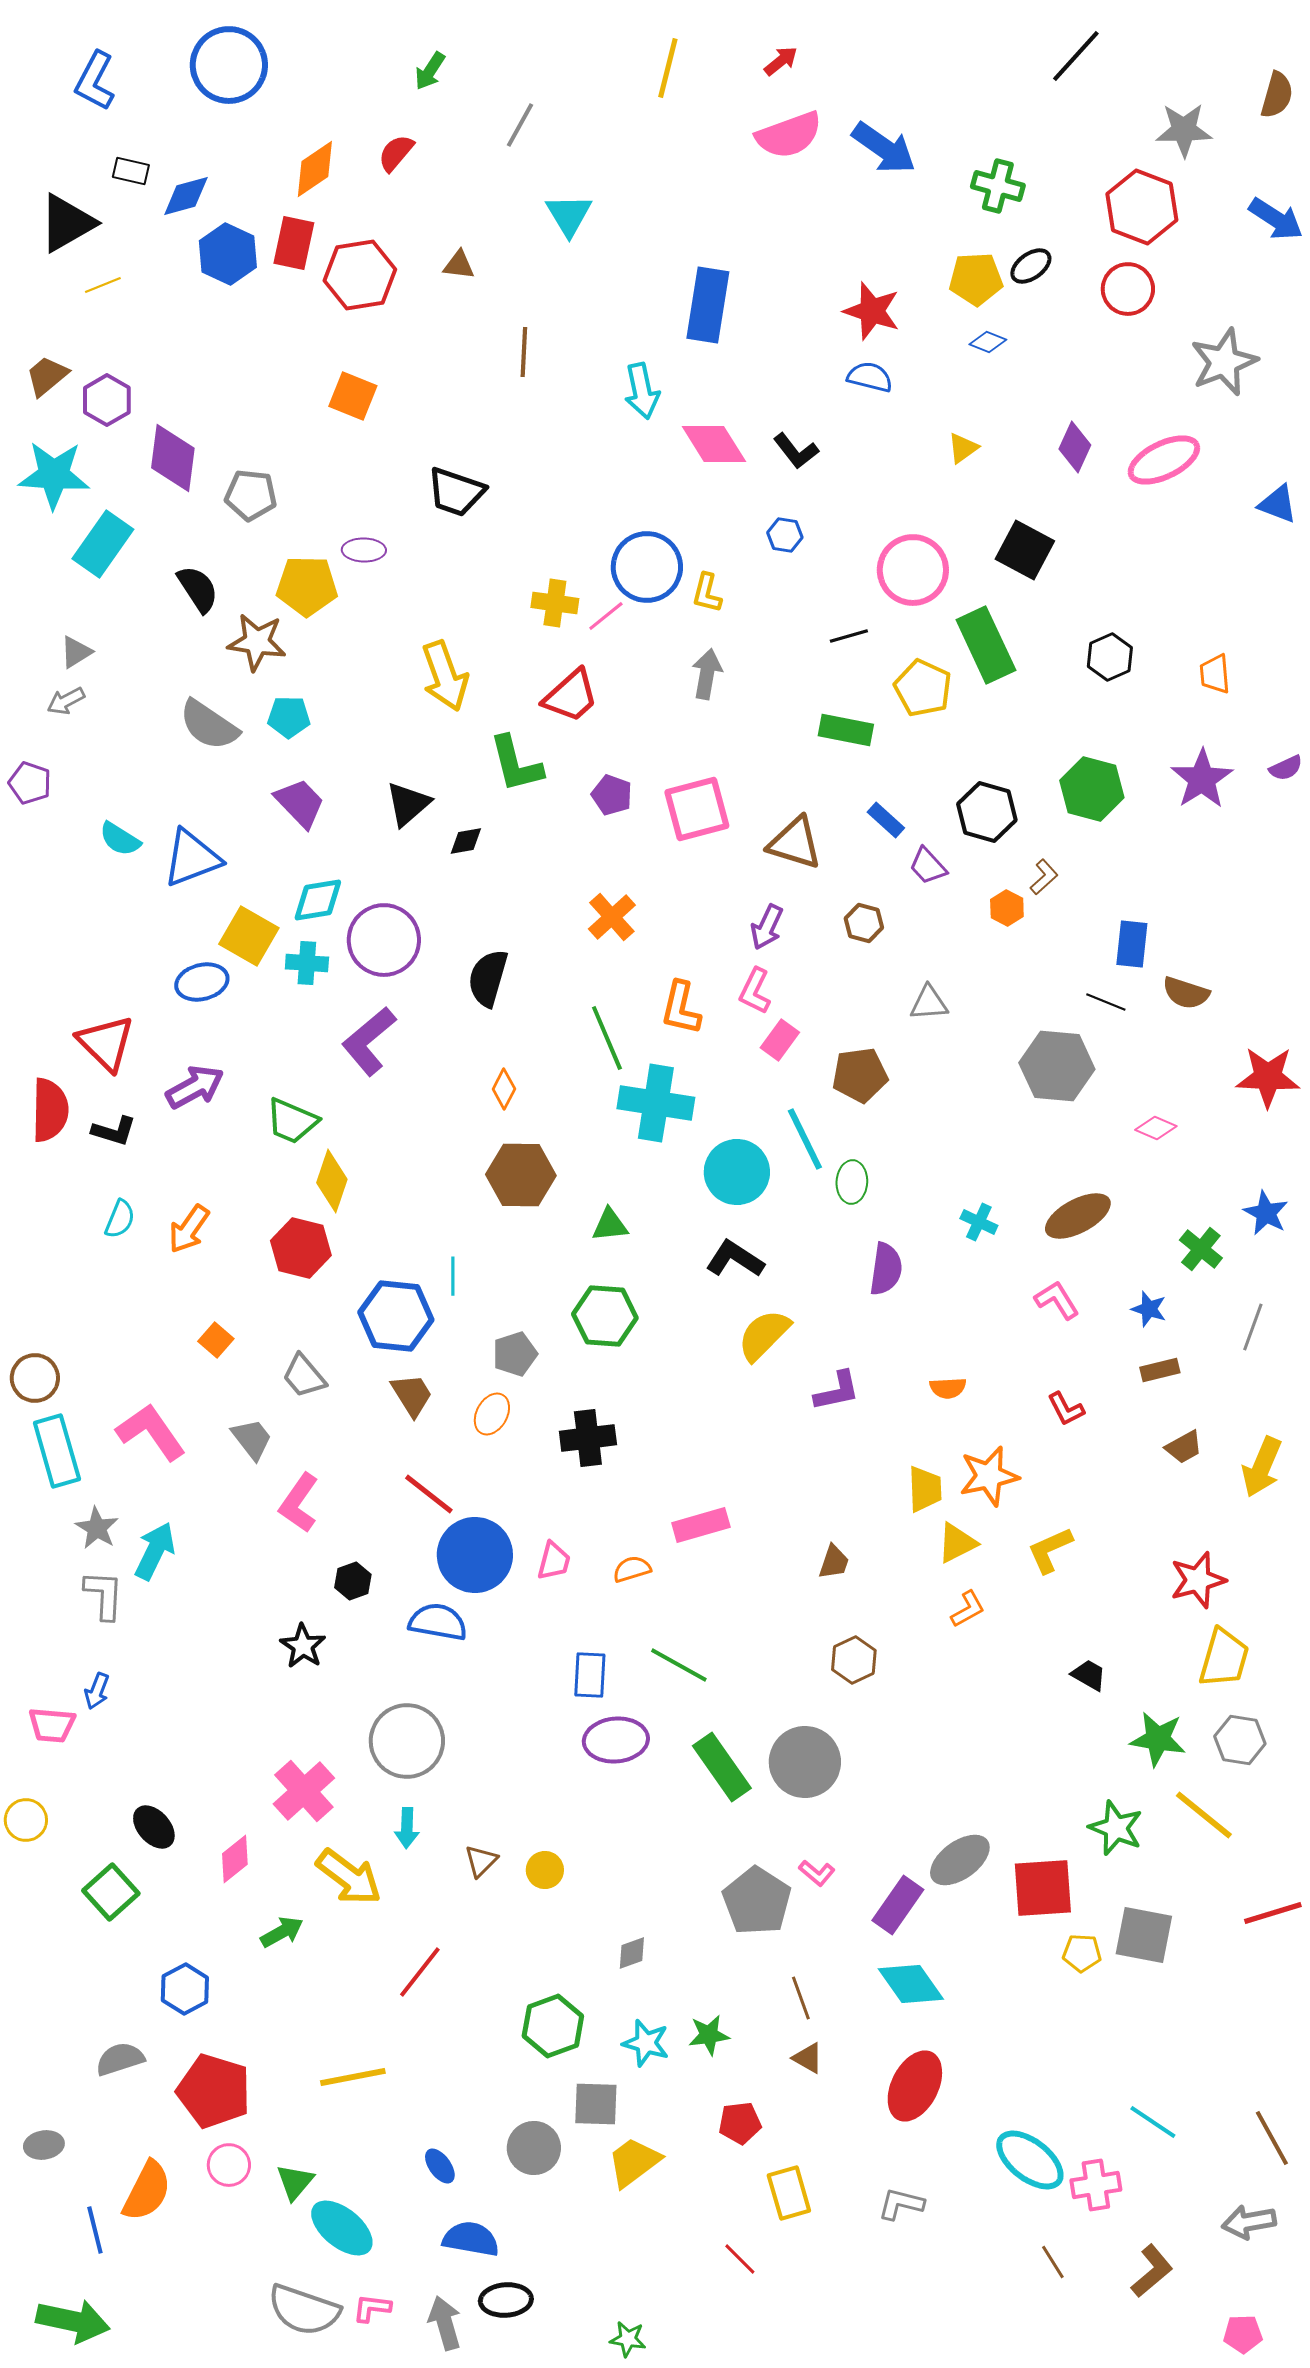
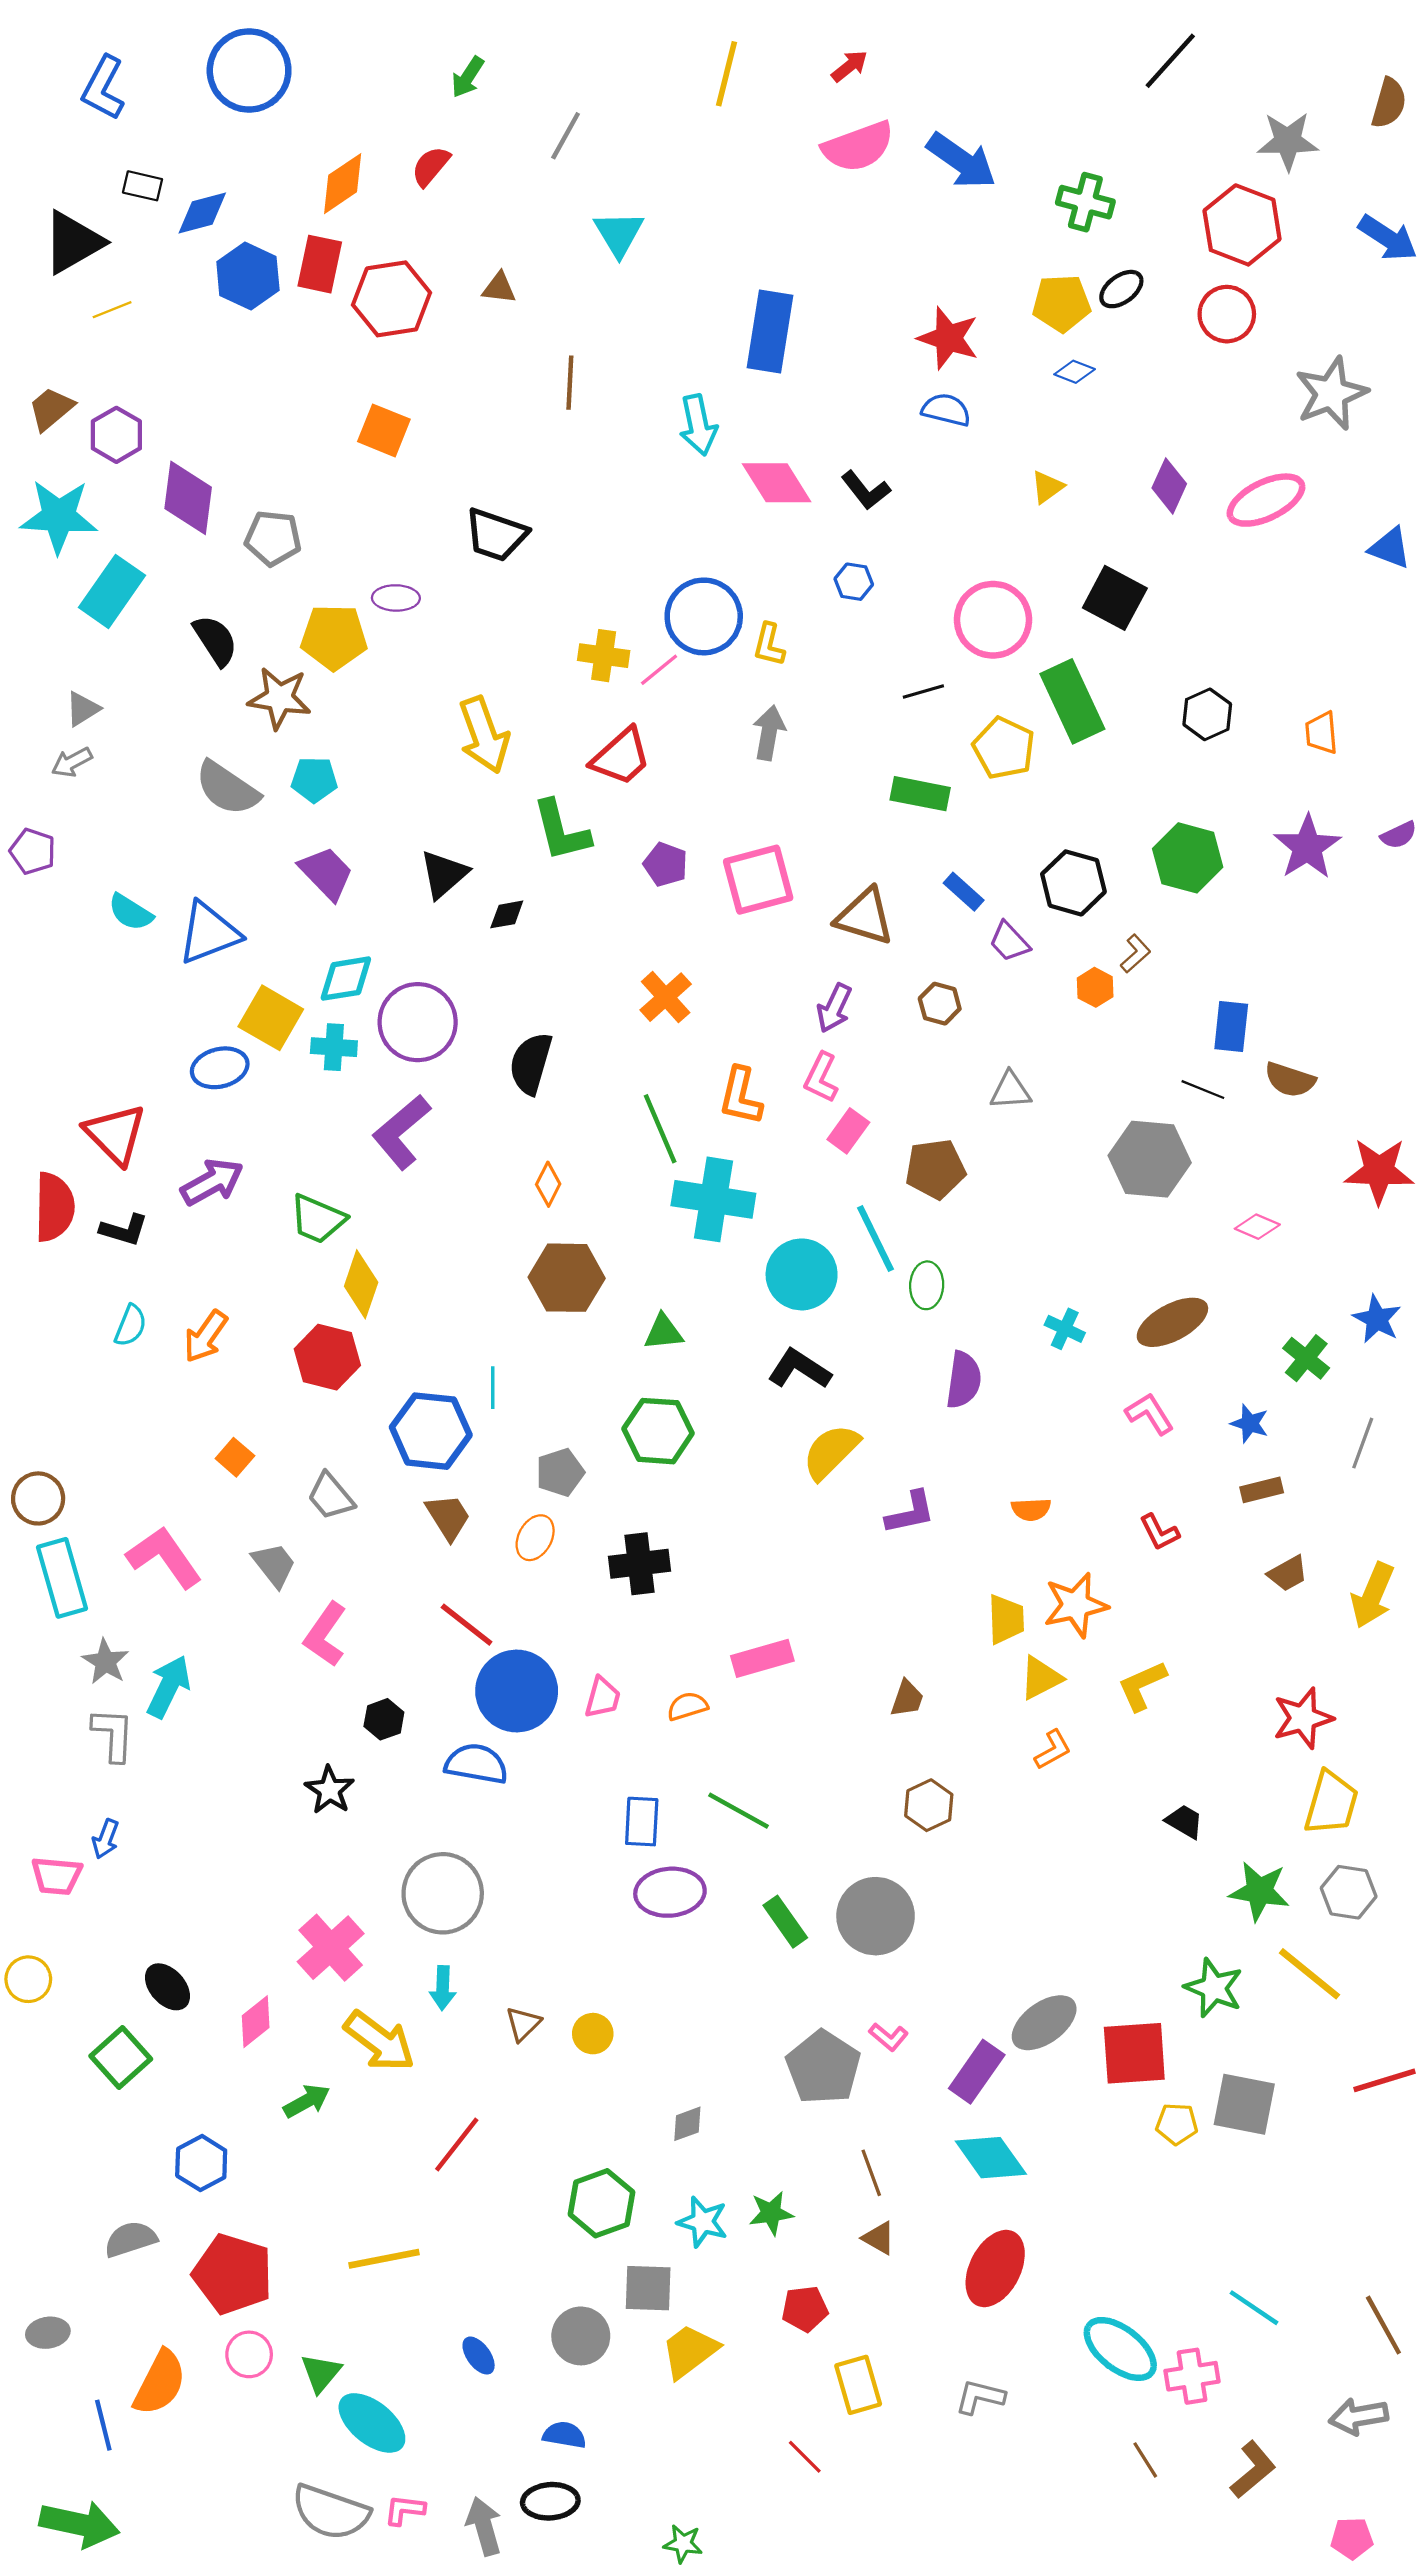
green rectangle: (722, 1767) -> (785, 1922), size x0.7
blue semicircle: (471, 2239) -> (564, 2435), moved, size x0.7

